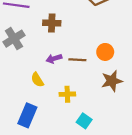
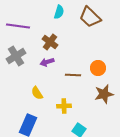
brown cross: (52, 23) -> (50, 42), turned 35
purple arrow: (54, 59) -> (47, 62), moved

